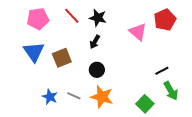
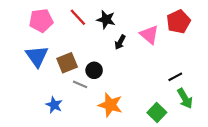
black arrow: (95, 42) -> (120, 42), moved
black circle: (97, 70) -> (94, 70), moved
gray line: (74, 96) -> (80, 84), moved

